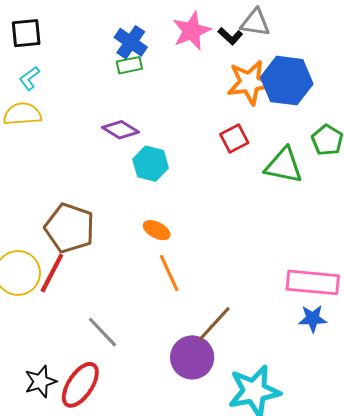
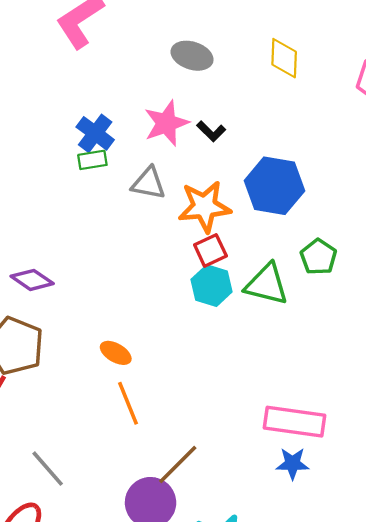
gray triangle: (255, 23) -> (148, 183), moved
orange star: (250, 82) -> (204, 207), moved
purple diamond: (121, 130) -> (32, 280), moved
cyan hexagon: (151, 164) -> (212, 286), moved

